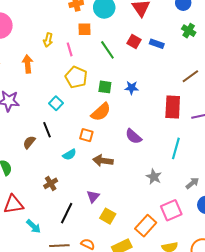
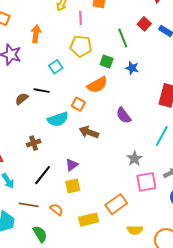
green line: (107, 50) -> (123, 38), moved
orange arrow: (28, 64) -> (36, 34), moved
yellow pentagon: (76, 77) -> (81, 46), turned -30
black line: (47, 130) -> (42, 91), turned -70
cyan semicircle: (69, 155) -> (58, 119), size x1.5
pink square: (171, 210) -> (146, 182), moved
yellow square: (108, 216) -> (73, 186), moved, turned 35

